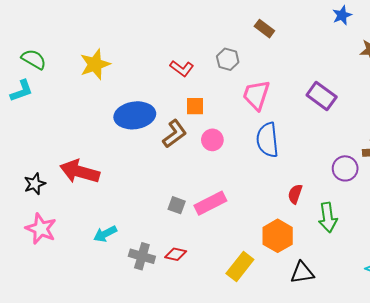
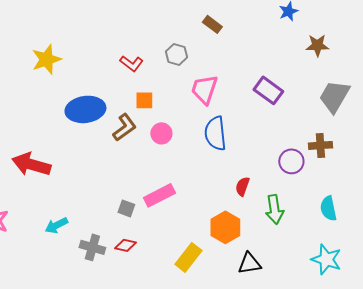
gray square: (177, 205) -> (126, 208), moved

